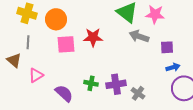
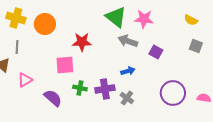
pink square: (66, 44) -> (65, 65), moved
purple square: (167, 47) -> (156, 52), turned 32
blue arrow: (173, 67) -> (128, 71), moved

